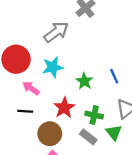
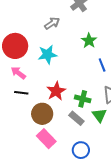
gray arrow: (56, 32) -> (52, 23), size x0.7
green star: (84, 81) -> (89, 41), moved
pink arrow: (31, 88) -> (18, 73), moved

